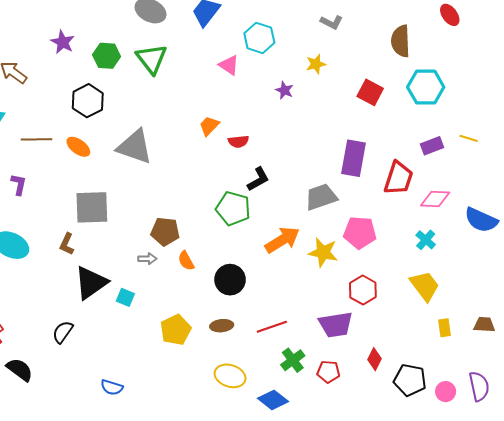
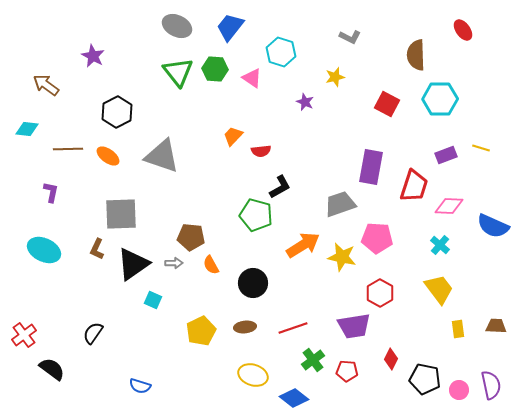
green hexagon: (107, 56) -> (215, 69), moved
black triangle: (91, 283) -> (133, 264), moved

